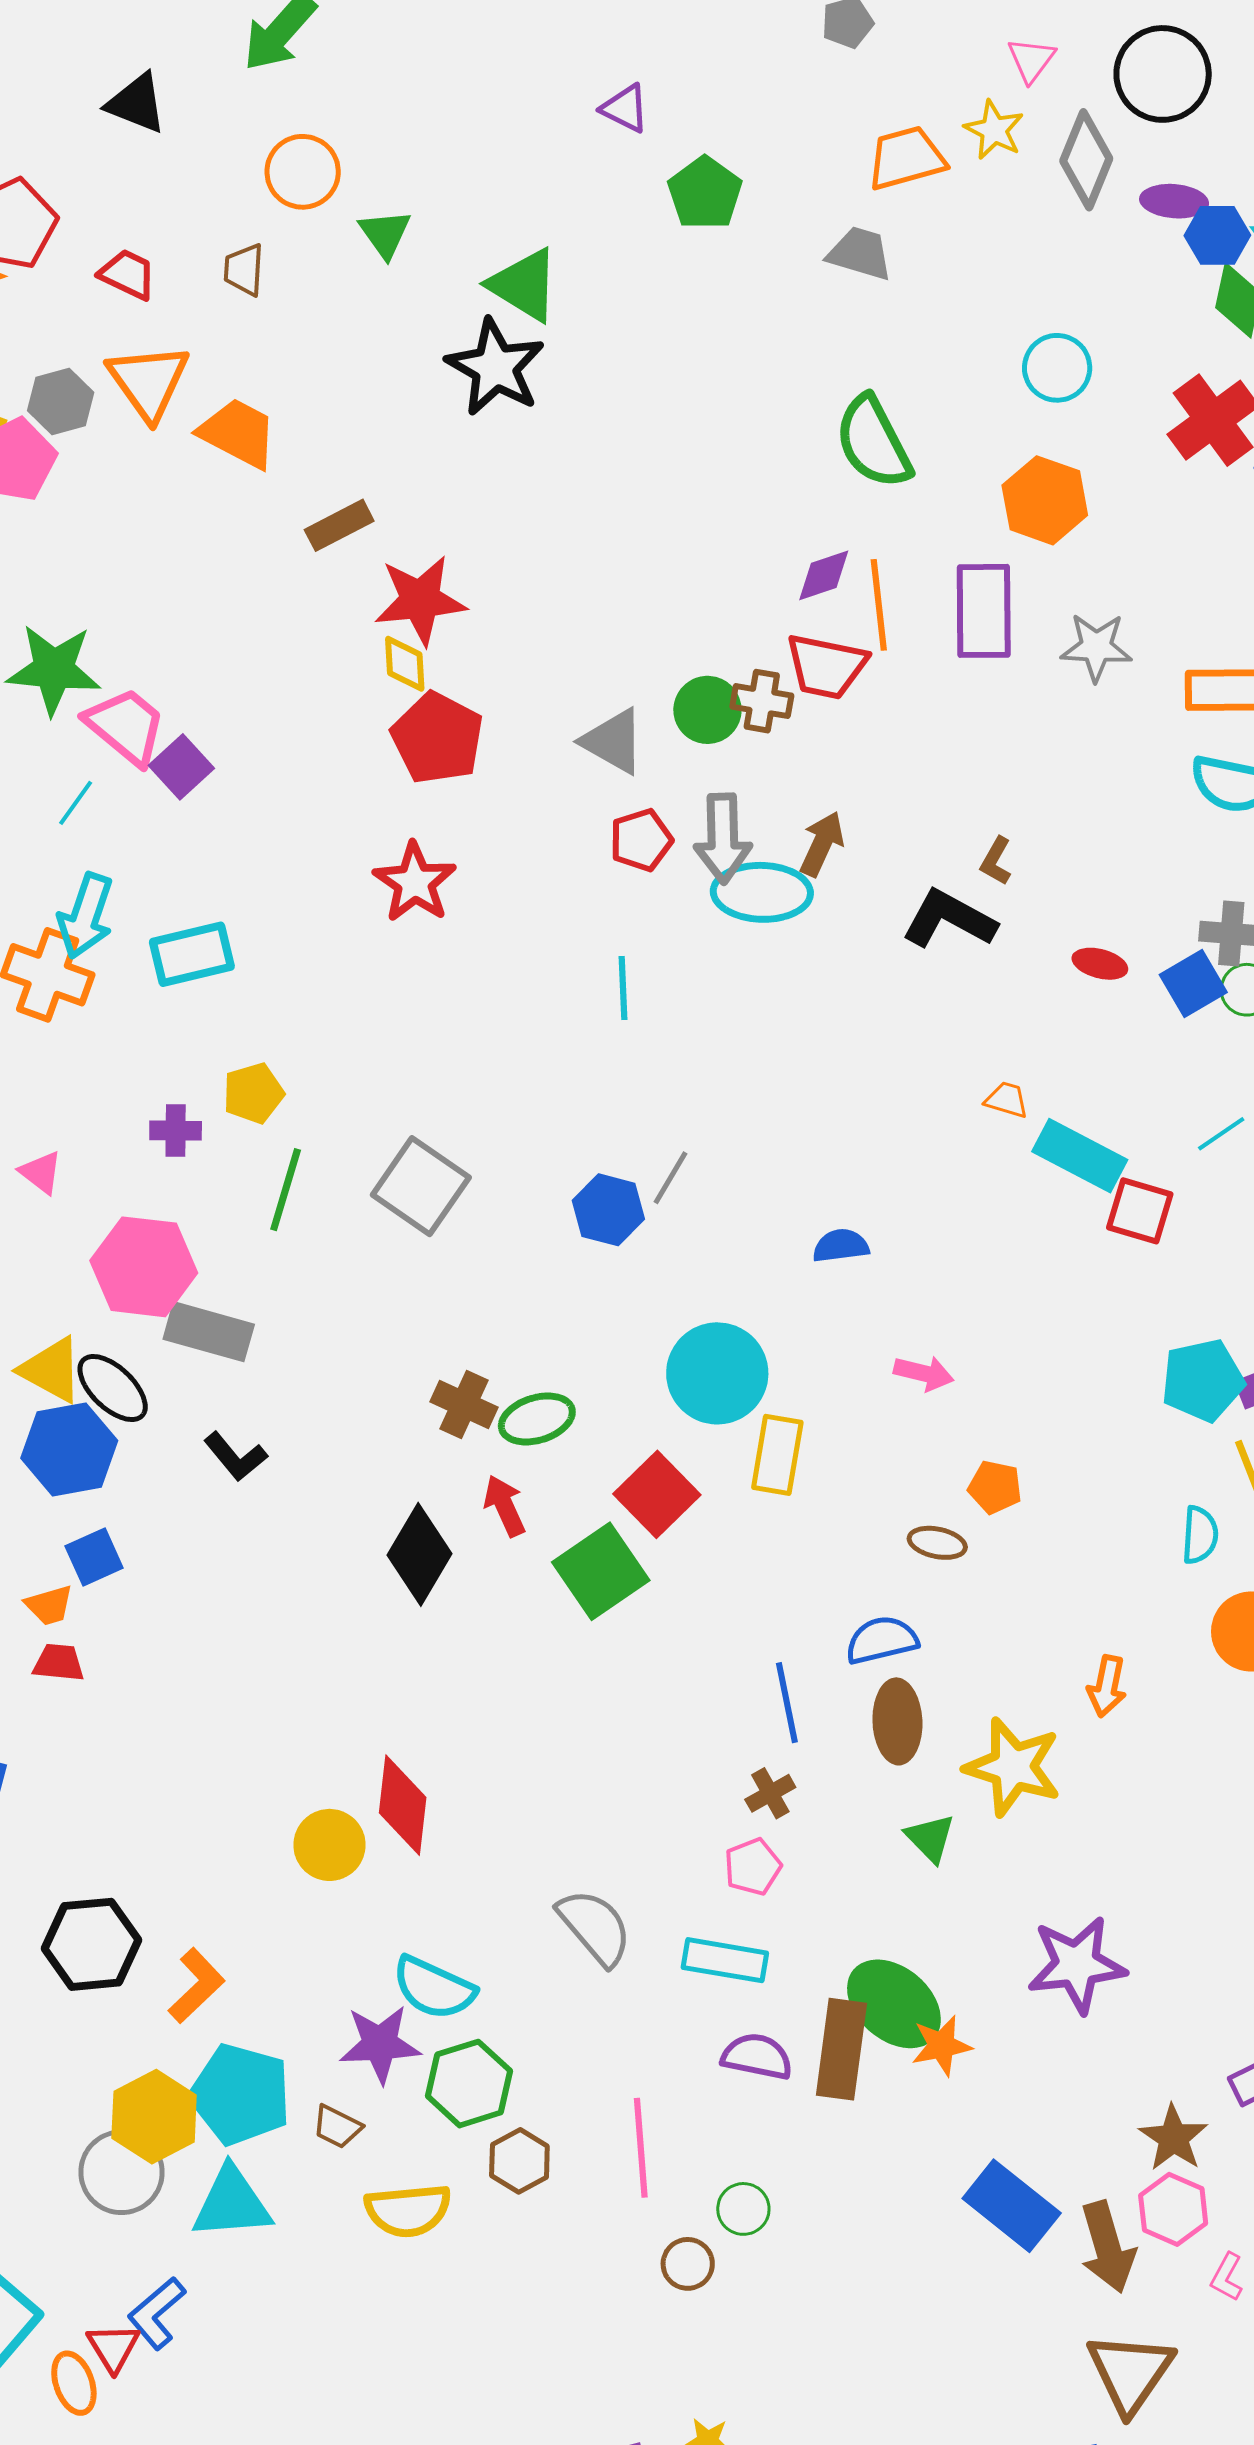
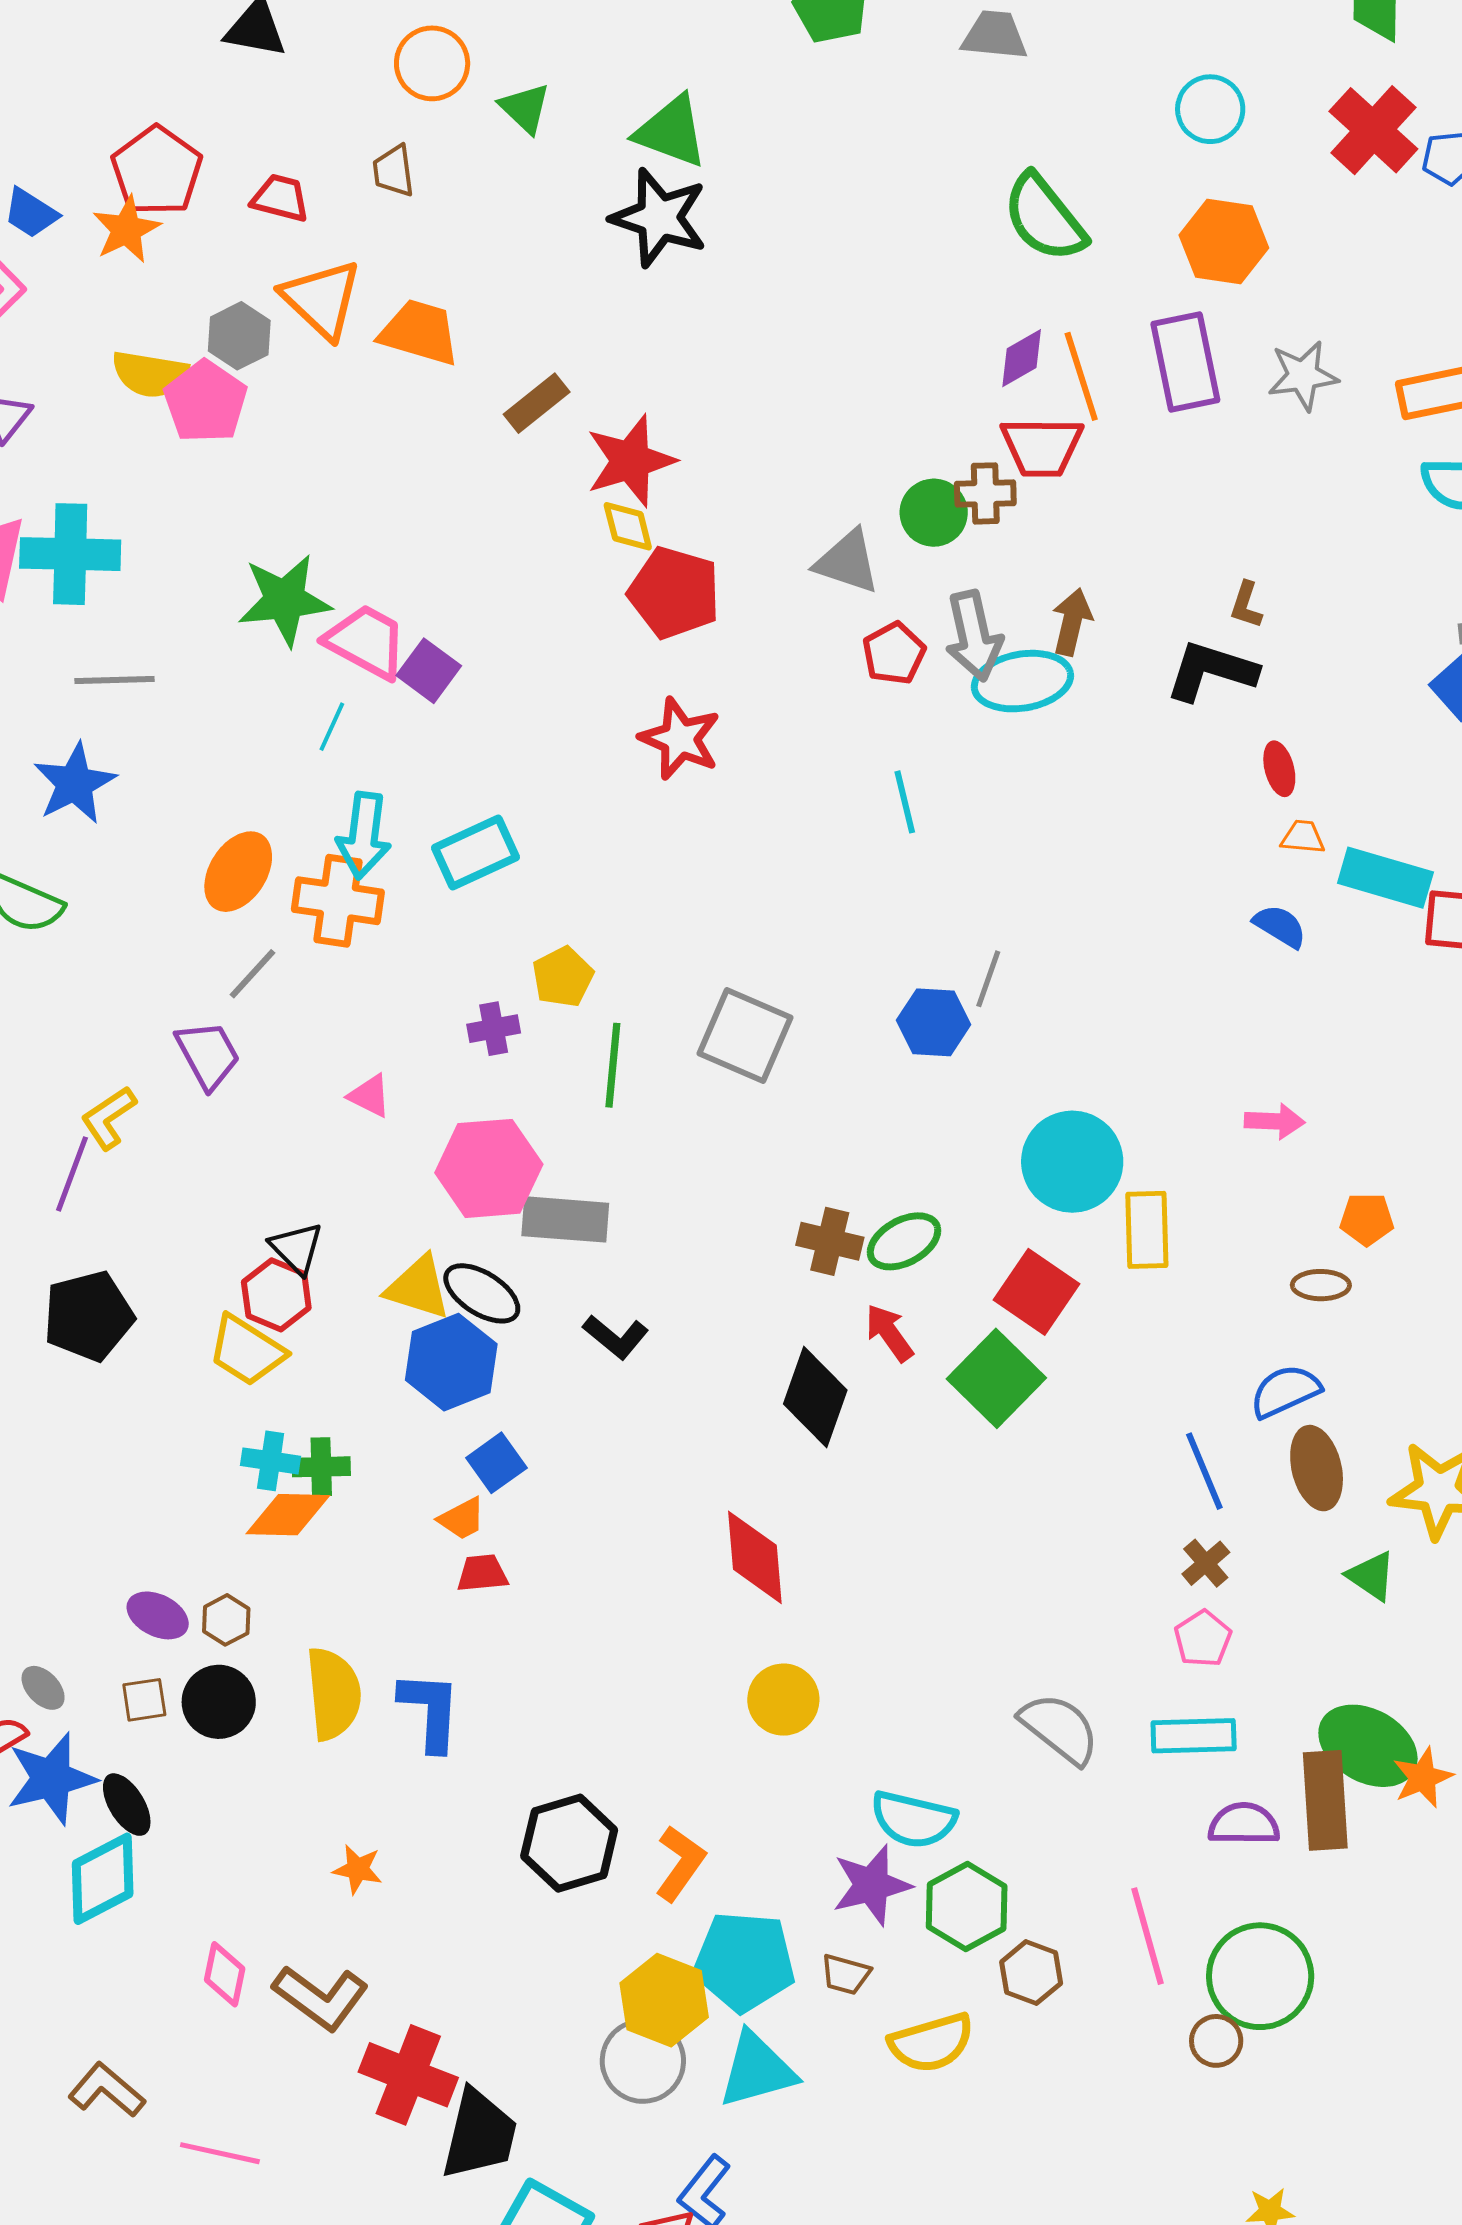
red ellipse: (1100, 964) -> (1279, 769), moved, turned 72
blue semicircle: (841, 1246) -> (1280, 926), moved, turned 50
red diamond: (403, 1805) -> (755, 1557), moved
green circle: (743, 2209) -> (1260, 1976), size x2.0

